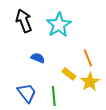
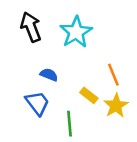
blue trapezoid: (27, 93) -> (37, 103), moved

